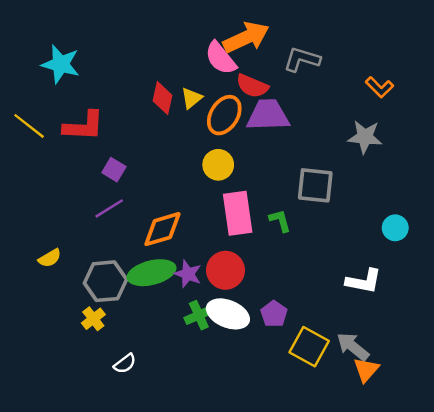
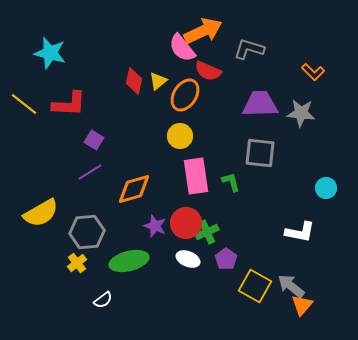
purple trapezoid: (268, 115) -> (260, 104), moved
yellow semicircle: (50, 258) -> (41, 213), size x1.8
green ellipse: (152, 273) -> (129, 261), moved
white ellipse: (228, 314) -> (188, 259), size x0.7
green cross: (199, 315) -> (207, 232), moved

